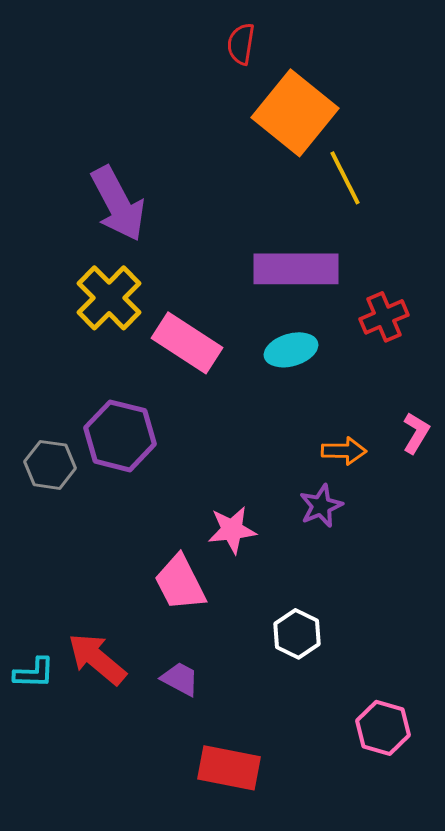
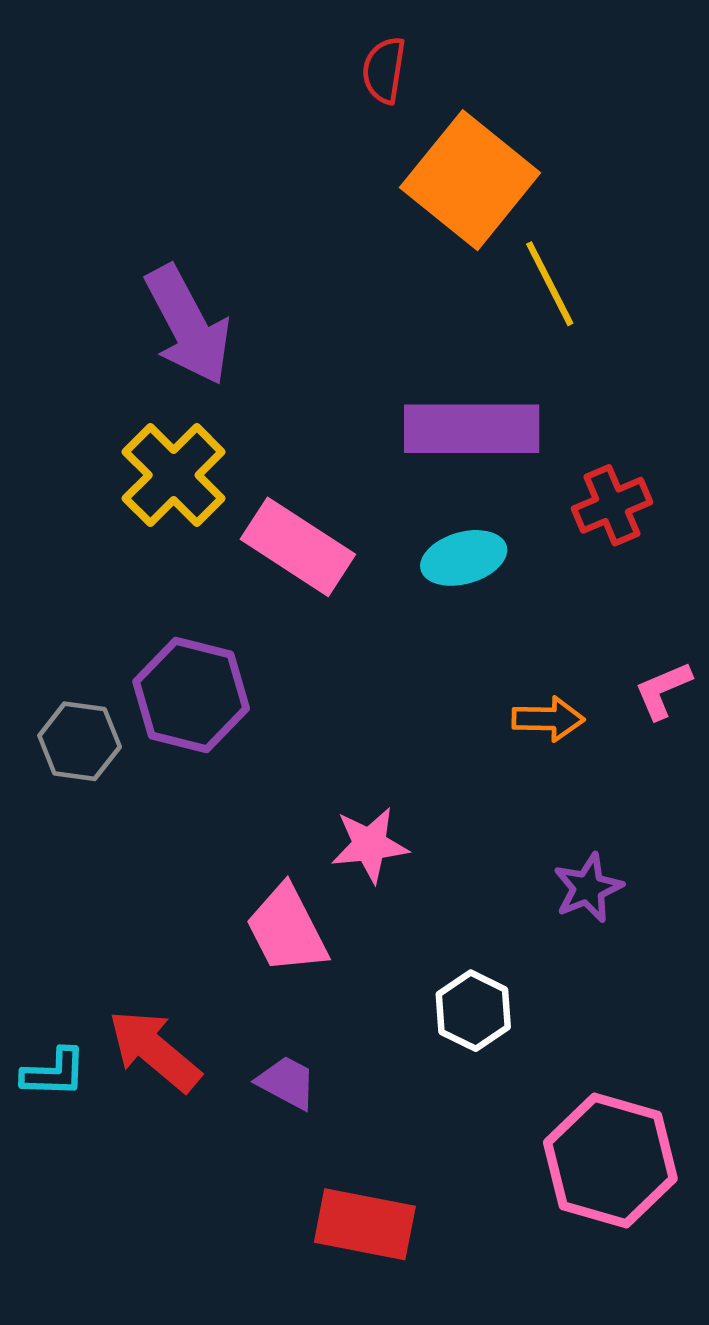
pink L-shape: (416, 433) -> (663, 690), turned -144
purple star: (321, 506) -> (588, 888), moved
pink hexagon: (383, 728) -> (610, 1160), size x1.5

